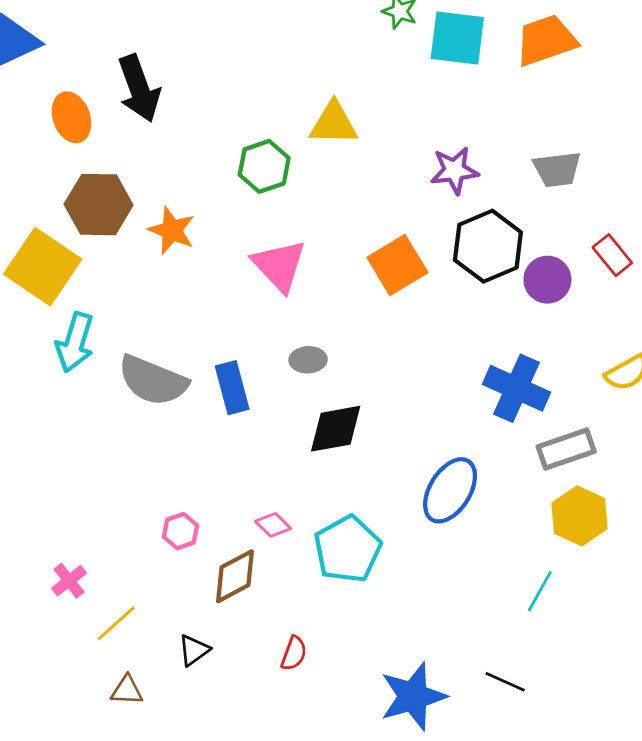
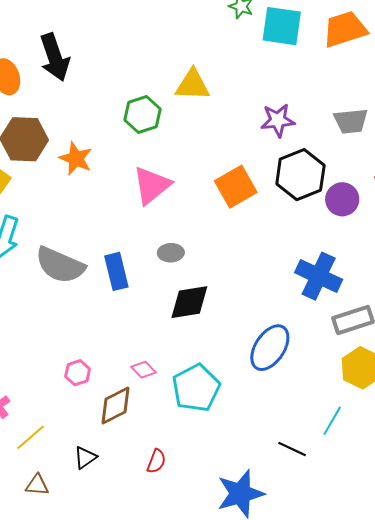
pink triangle: (279, 266) -> (152, 185), turned 33
black line: (505, 682) -> (292, 449), moved

